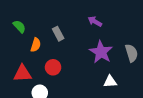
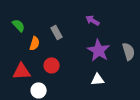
white triangle: (110, 82) -> (98, 79), moved

